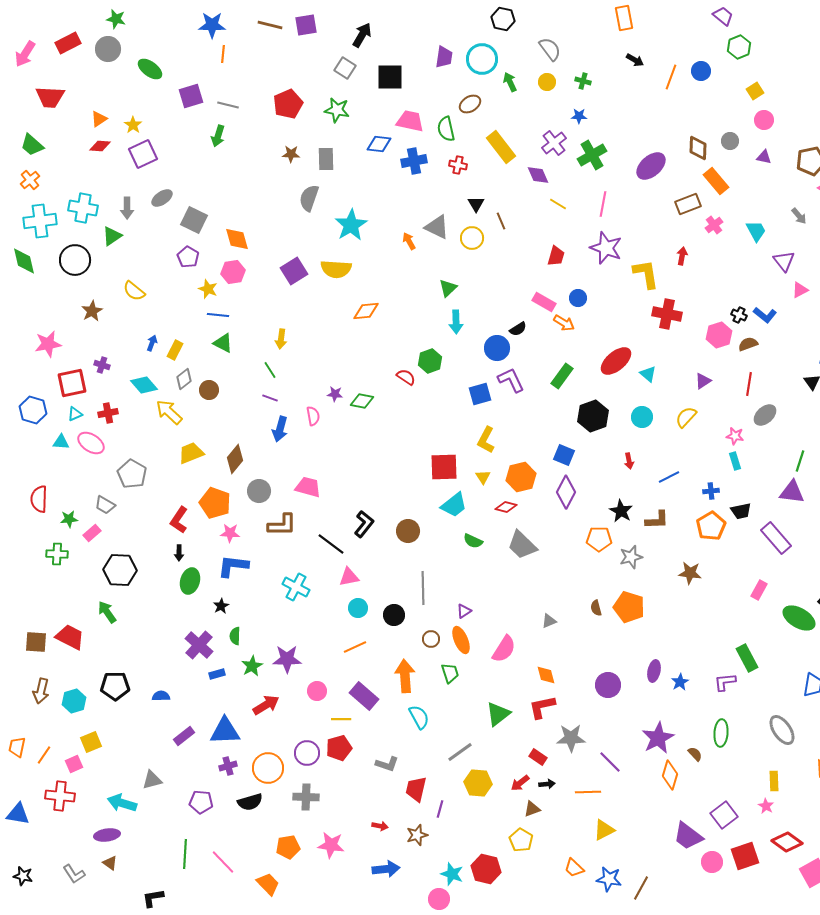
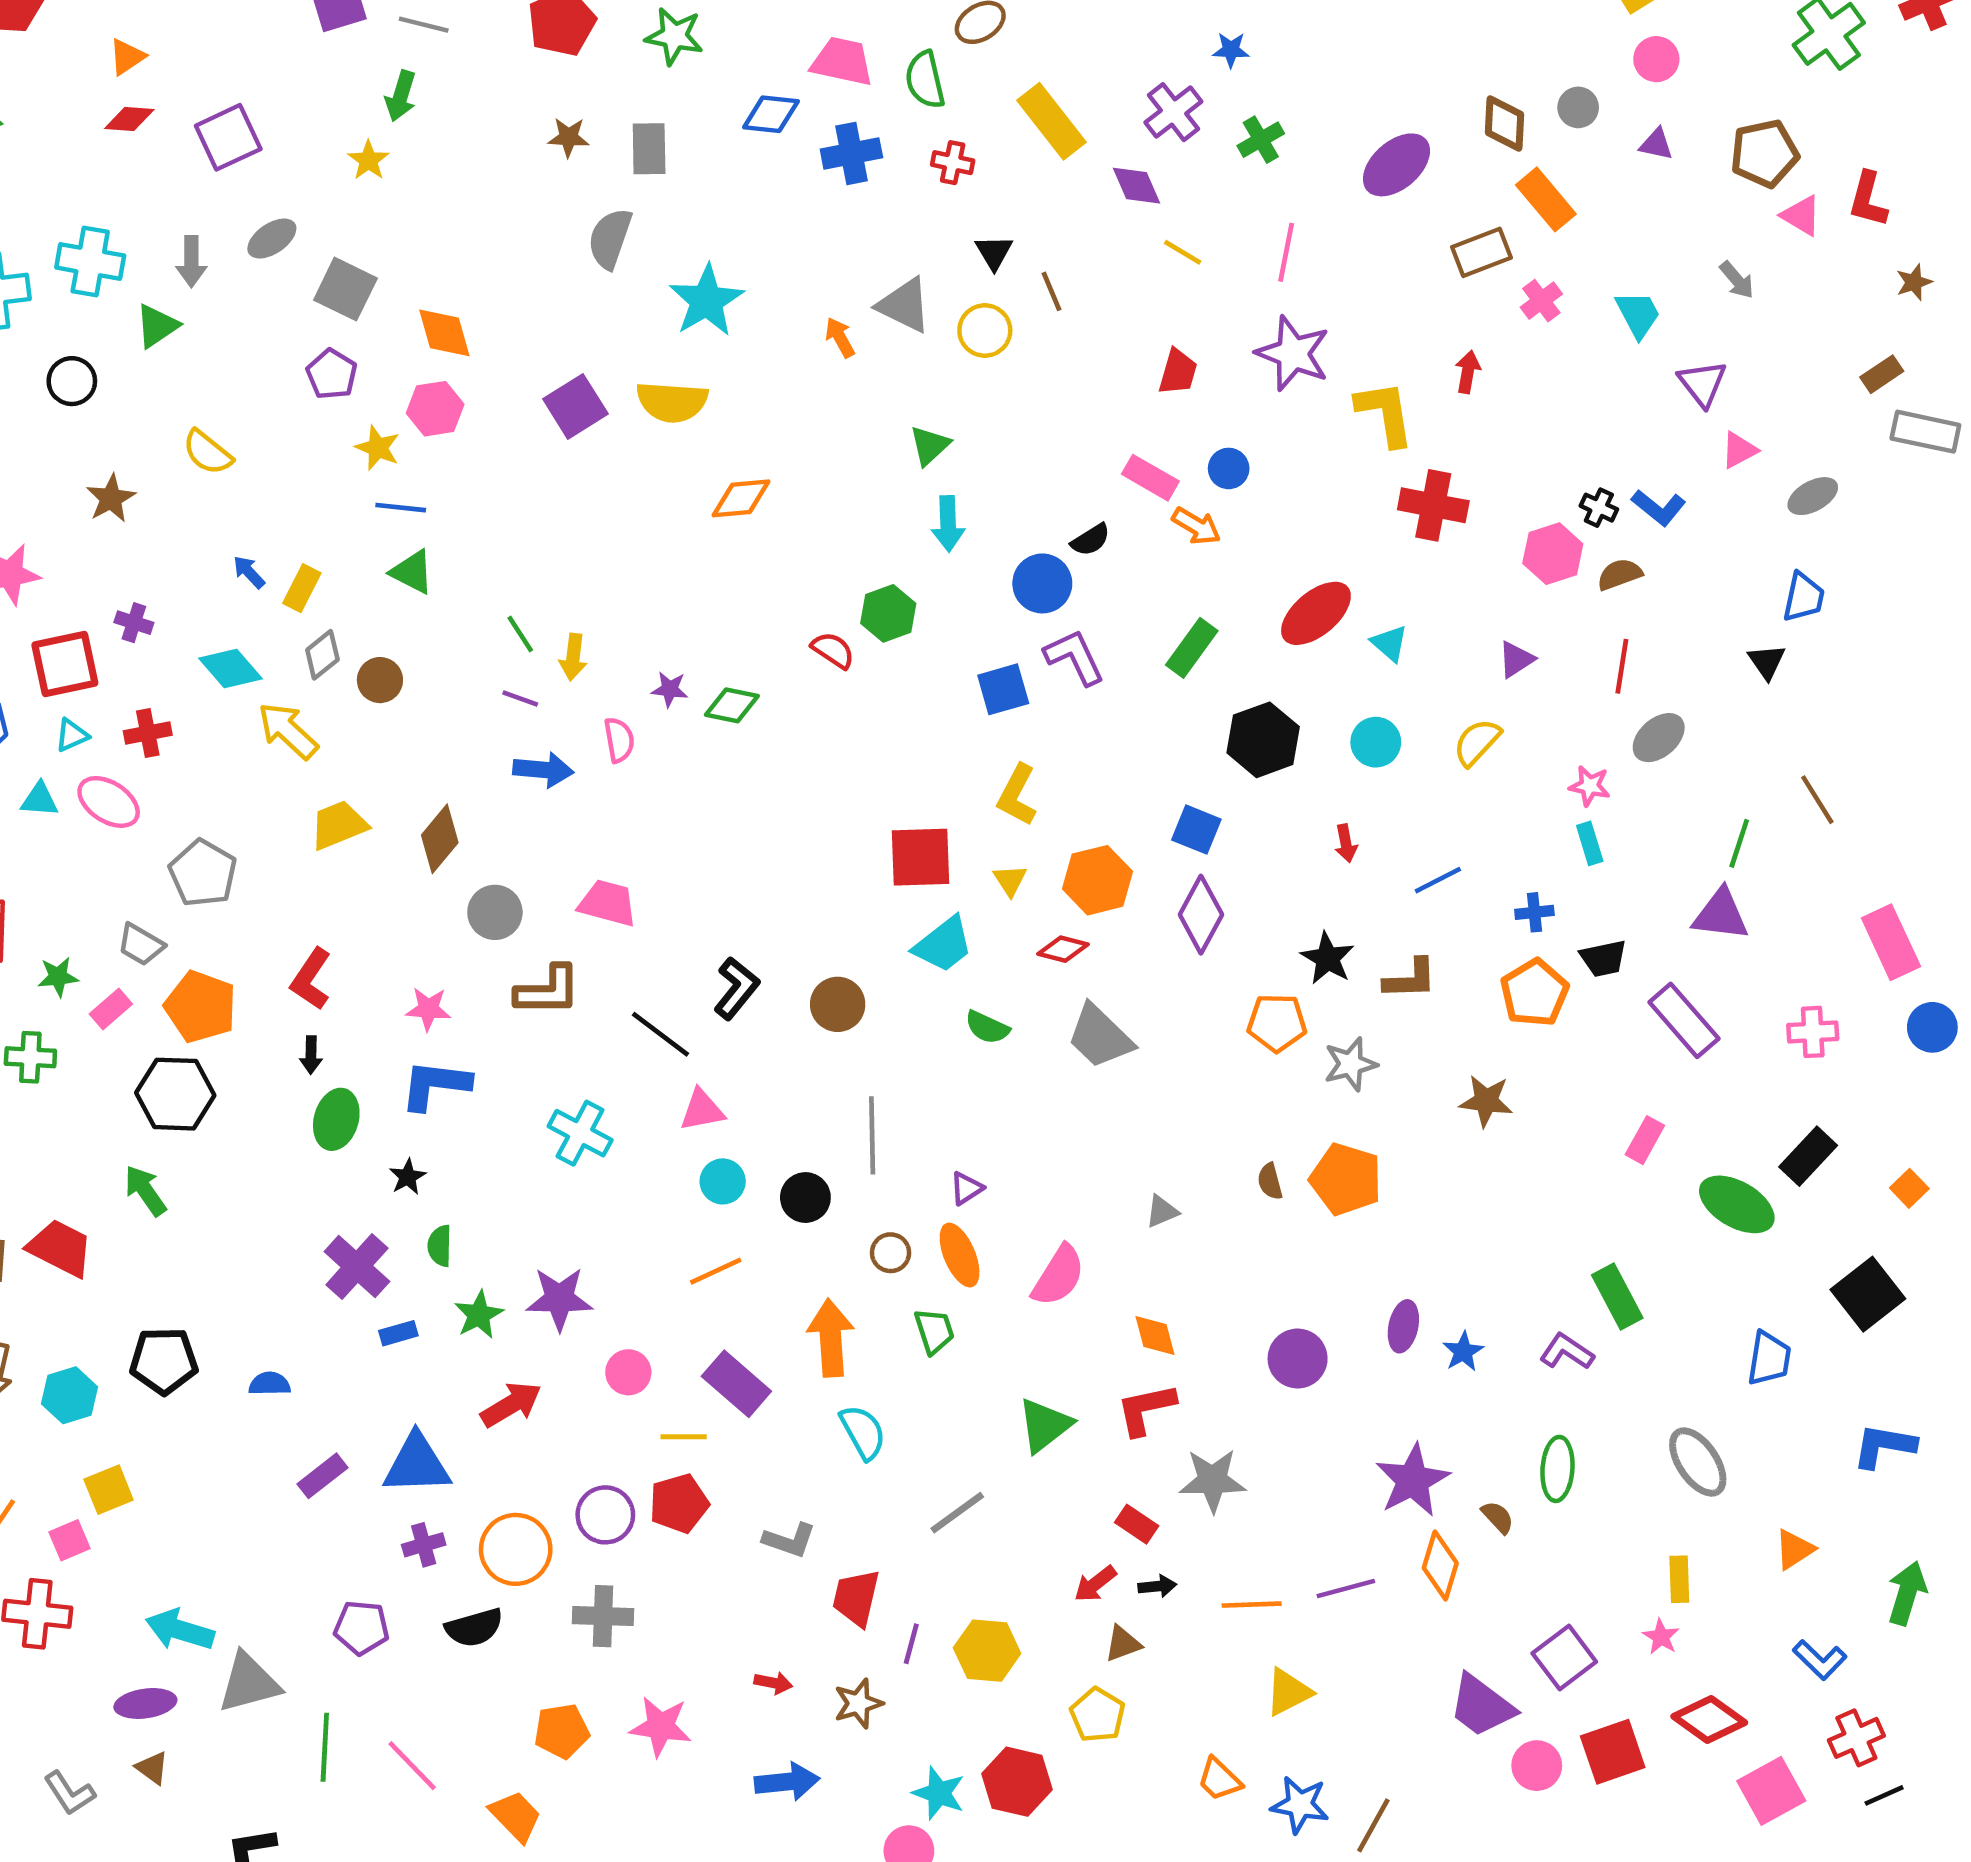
yellow star: (133, 125) -> (368, 160), moved
green cross: (592, 155) -> (1261, 140), size x0.7
black circle: (75, 260) -> (72, 381), size x0.7
yellow arrow: (281, 339) -> (573, 657), moved
blue arrow: (152, 343) -> (249, 572), turned -63
blue arrow: (280, 429) -> (543, 770), turned -100
orange pentagon: (215, 503) -> (201, 1007), moved
purple L-shape: (725, 682) -> (1567, 1352), turned 40
purple line: (610, 762) -> (1346, 1588), moved, turned -60
gray triangle: (152, 780) -> (249, 1683), moved, size x1.4
yellow hexagon: (478, 783) -> (987, 1651), moved

